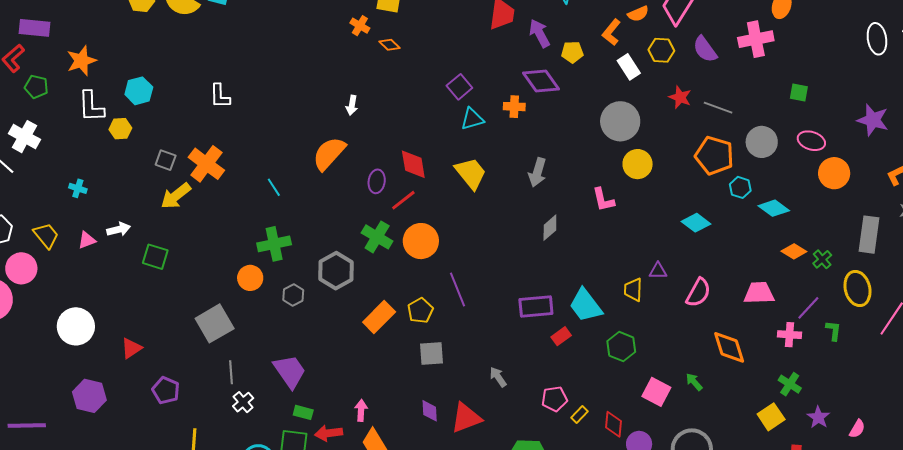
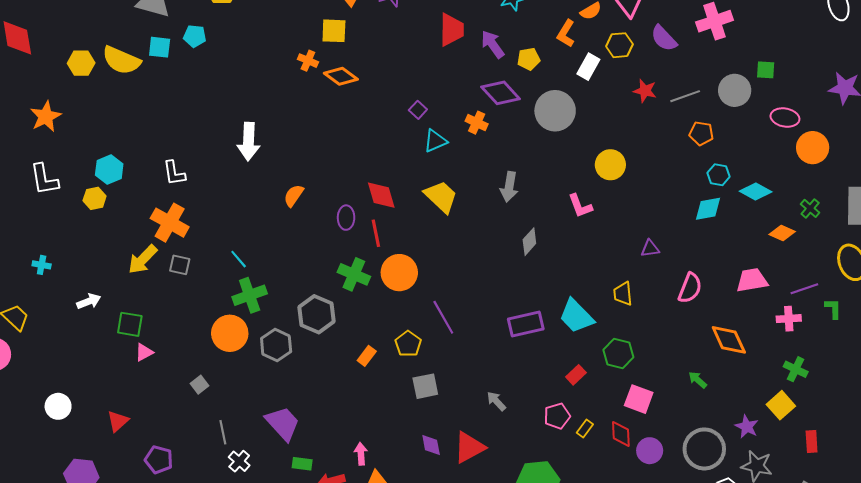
orange diamond: (390, 45) -> (341, 76), size x1.5
orange star: (81, 61) -> (46, 116), moved
white rectangle: (629, 67) -> (588, 67), turned 70
purple square: (459, 87) -> (418, 110), size x0.7
cyan hexagon: (139, 91) -> (109, 170), moved
white L-shape: (220, 96) -> (174, 173), moved
white arrow: (352, 105) -> (249, 142), moved, size x1.8
orange cross: (514, 107) -> (477, 123), turned 30
gray line: (718, 108) -> (685, 96), turned -32
gray circle: (620, 121) -> (555, 111), moved
yellow hexagon: (120, 129) -> (95, 198), moved
gray circle: (762, 142) -> (735, 90), moved
orange semicircle: (329, 154) -> (294, 196), size x0.6
orange pentagon: (714, 156) -> (701, 133), moved, size x0.6
gray square: (166, 160) -> (180, 265), moved
cyan line: (274, 187) -> (239, 259), moved
red line: (403, 200) -> (376, 233), turned -56
cyan diamond: (696, 223) -> (708, 209), moved, turned -40
pink triangle: (87, 240) -> (144, 352), moved
green cross: (822, 259) -> (810, 208), moved
purple triangle: (658, 271) -> (650, 249), moved
orange circle: (250, 278) -> (230, 333), size x1.4
gray hexagon: (293, 295) -> (276, 345), size x1.4
purple line: (808, 308) -> (804, 289), turned 36
orange rectangle: (379, 317) -> (367, 356), size x0.6
gray square: (215, 323) -> (199, 385), size x0.5
white circle: (76, 326) -> (58, 406), size x0.7
red rectangle: (561, 336) -> (576, 375), moved
pink square: (656, 392) -> (639, 399), moved
purple star: (818, 417) -> (747, 427), moved

